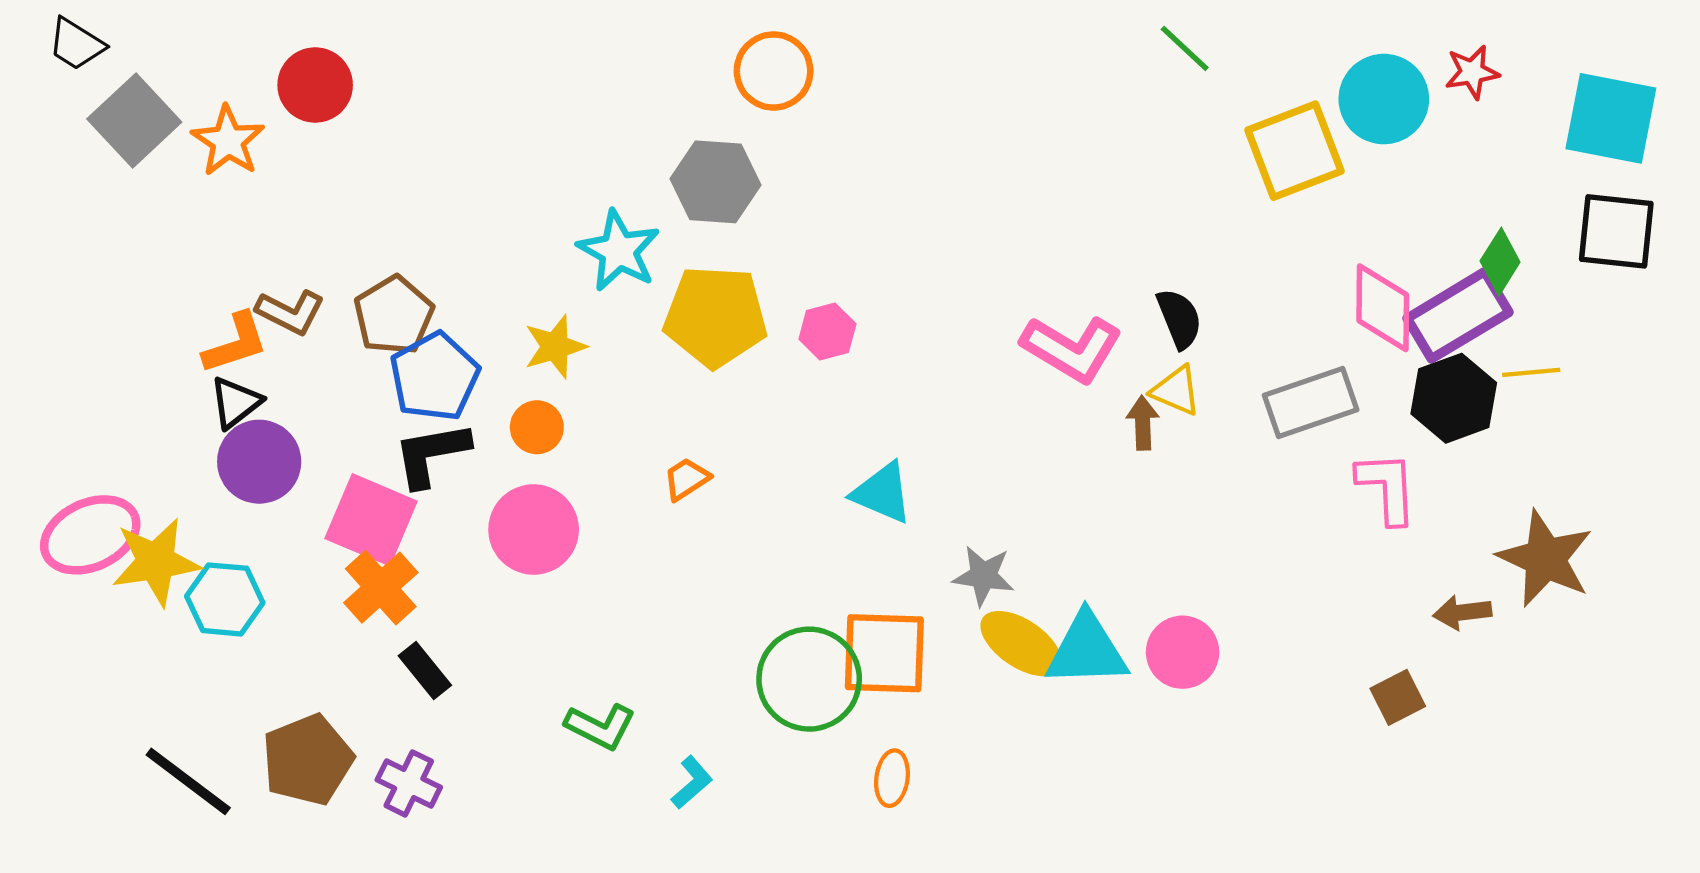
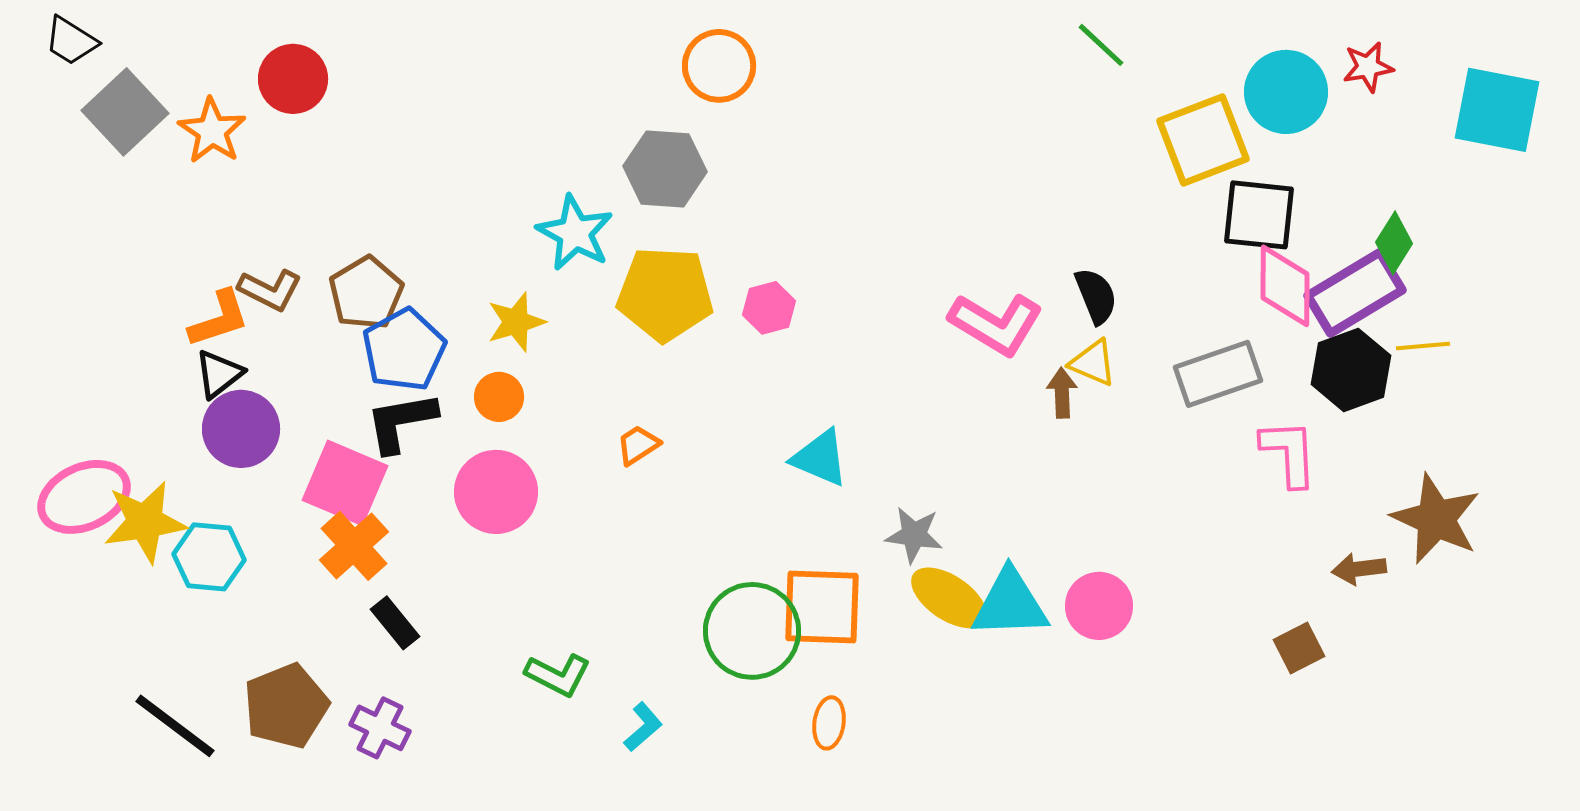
black square: (1616, 231) -> (1259, 215), moved

